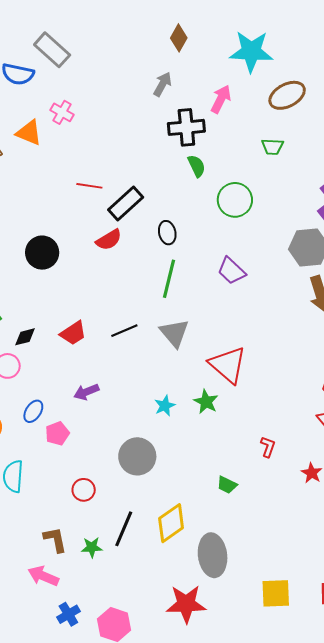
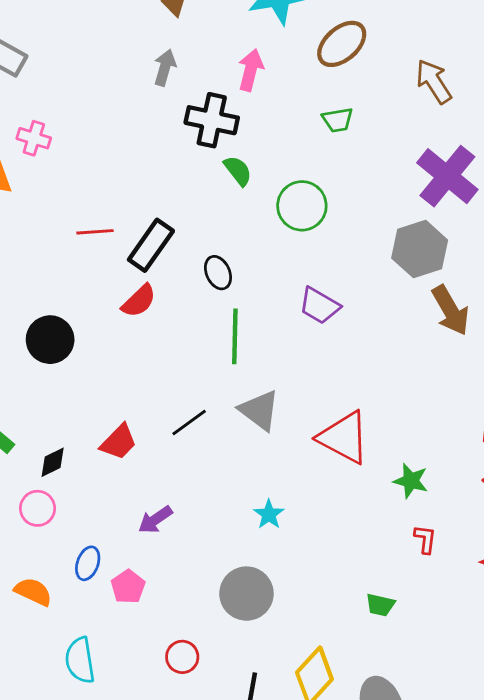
black cross: (186, 127) -> (212, 120), turned 30
green star: (206, 402) -> (411, 481), moved

